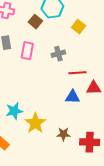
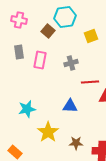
yellow square: (79, 27) -> (91, 36), turned 32
blue triangle: (73, 97) -> (70, 106), moved
cyan star: (14, 111) -> (27, 109), moved

